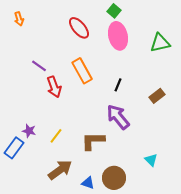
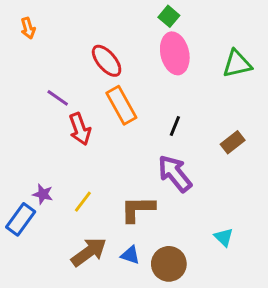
red ellipse: (79, 28) -> (107, 61), moved
blue triangle: (88, 183) -> (130, 255), moved

